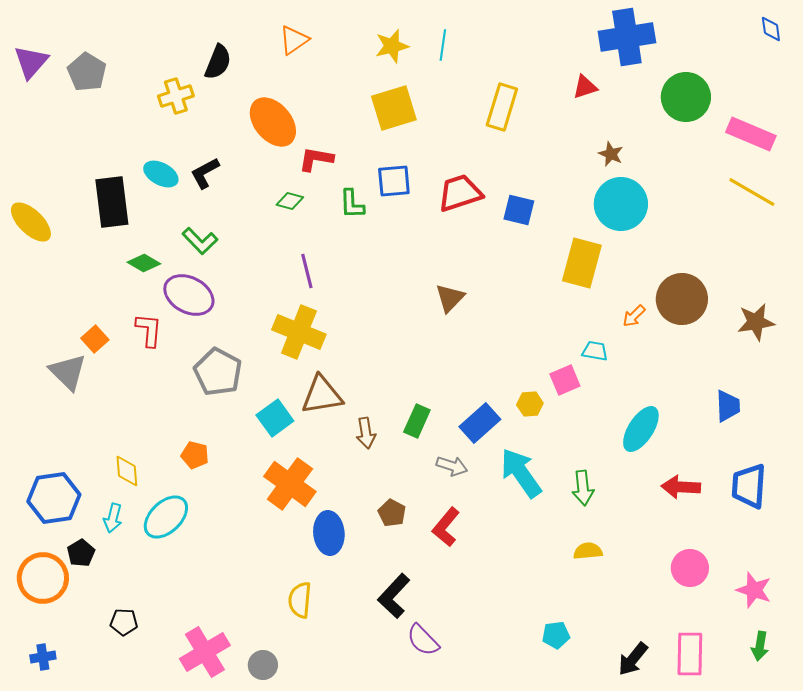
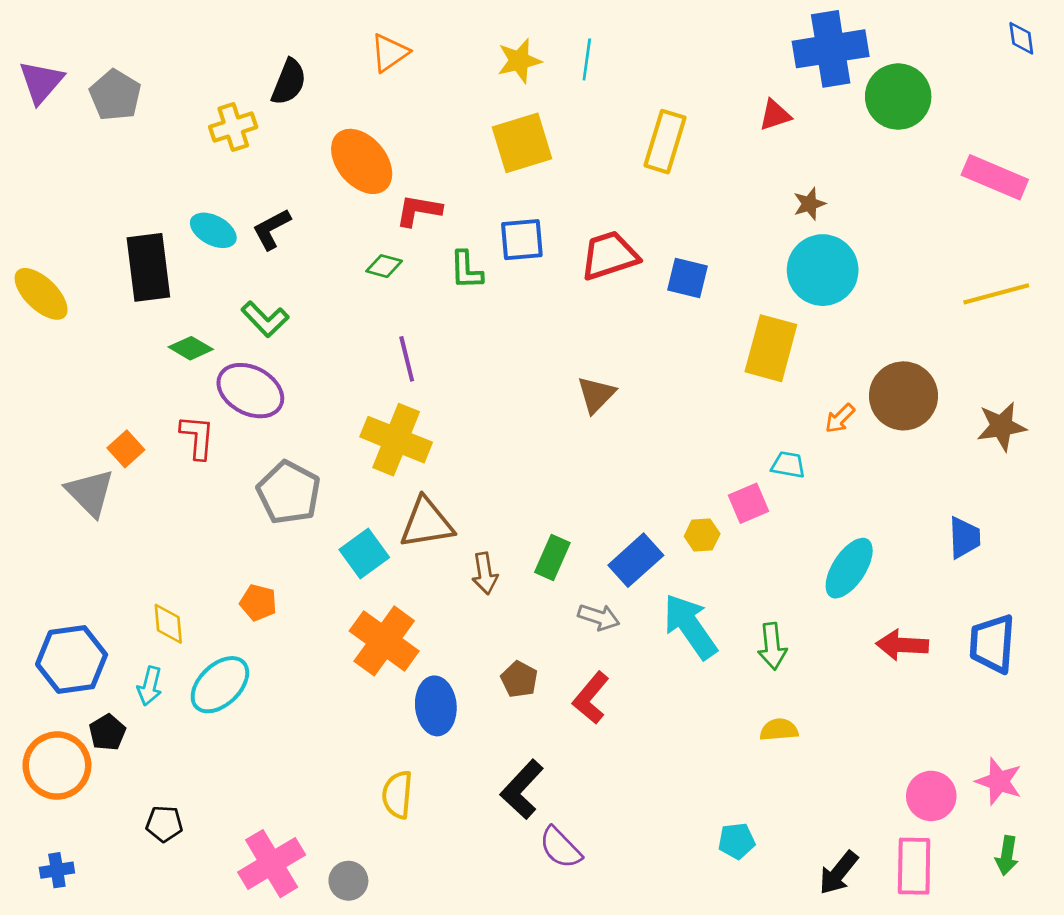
green circle: (686, 97) -> (898, 97), moved
brown star: (611, 154) -> (809, 204), turned 30
yellow line: (752, 192) -> (996, 294), moved, turned -45
pink circle: (690, 568) -> (931, 796), moved

